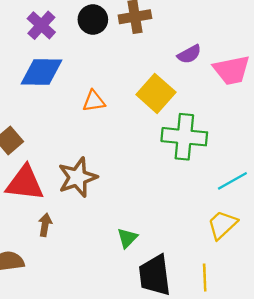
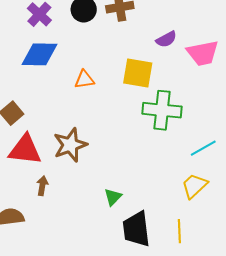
yellow square: (156, 93) -> (138, 73), turned -32

